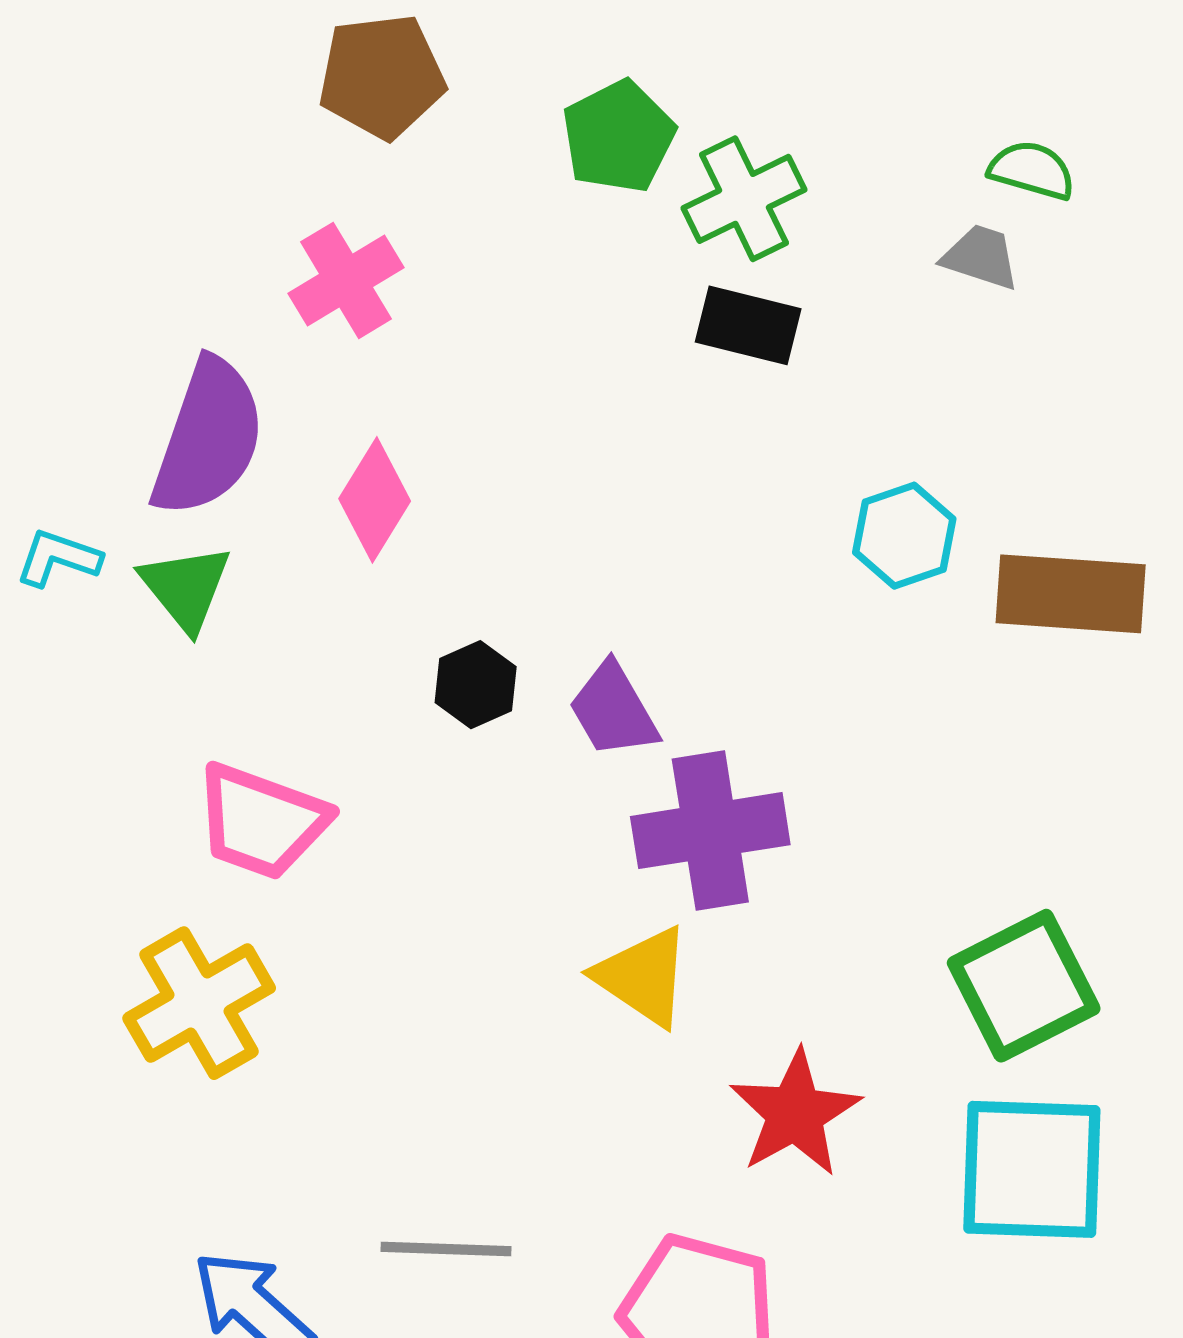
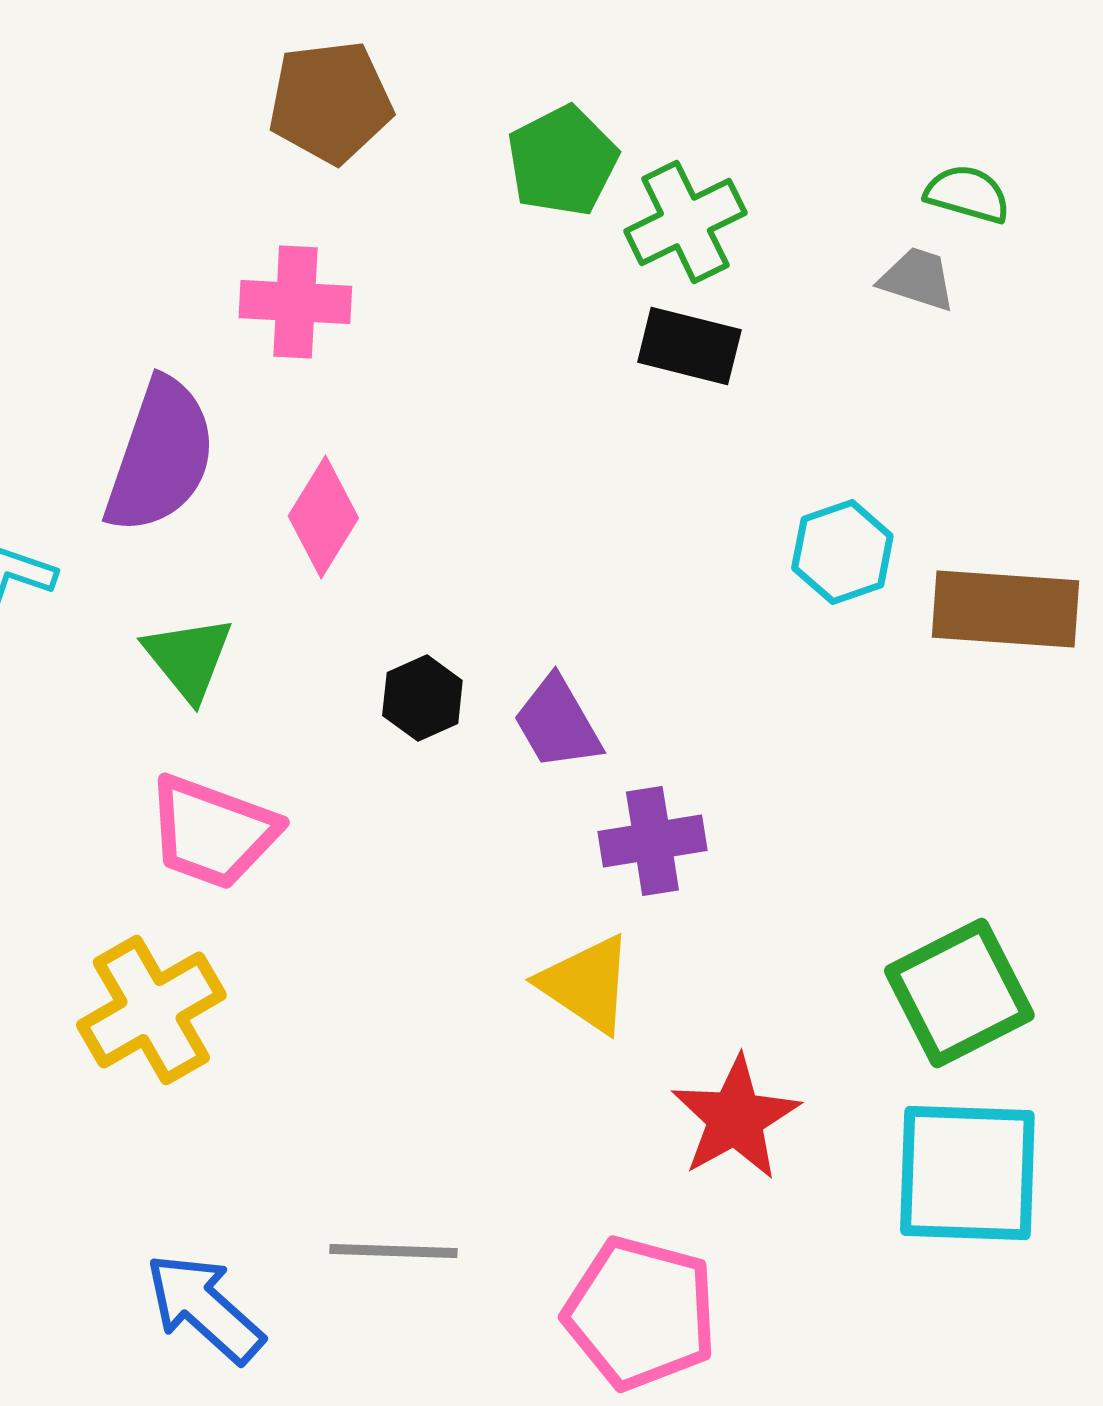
pink cross: (346, 280) -> (295, 302), turned 34
green triangle: (186, 588) -> (188, 658), moved
purple cross: (710, 831) -> (652, 841), size x0.7

